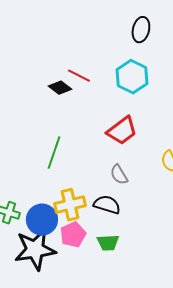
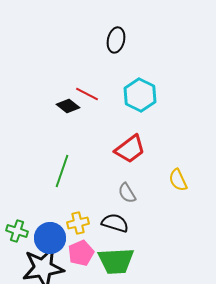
black ellipse: (141, 30) -> (116, 40), moved
yellow cross: (70, 205) -> (78, 223), size x0.7
green trapezoid: (108, 243) -> (116, 261), size x1.6

